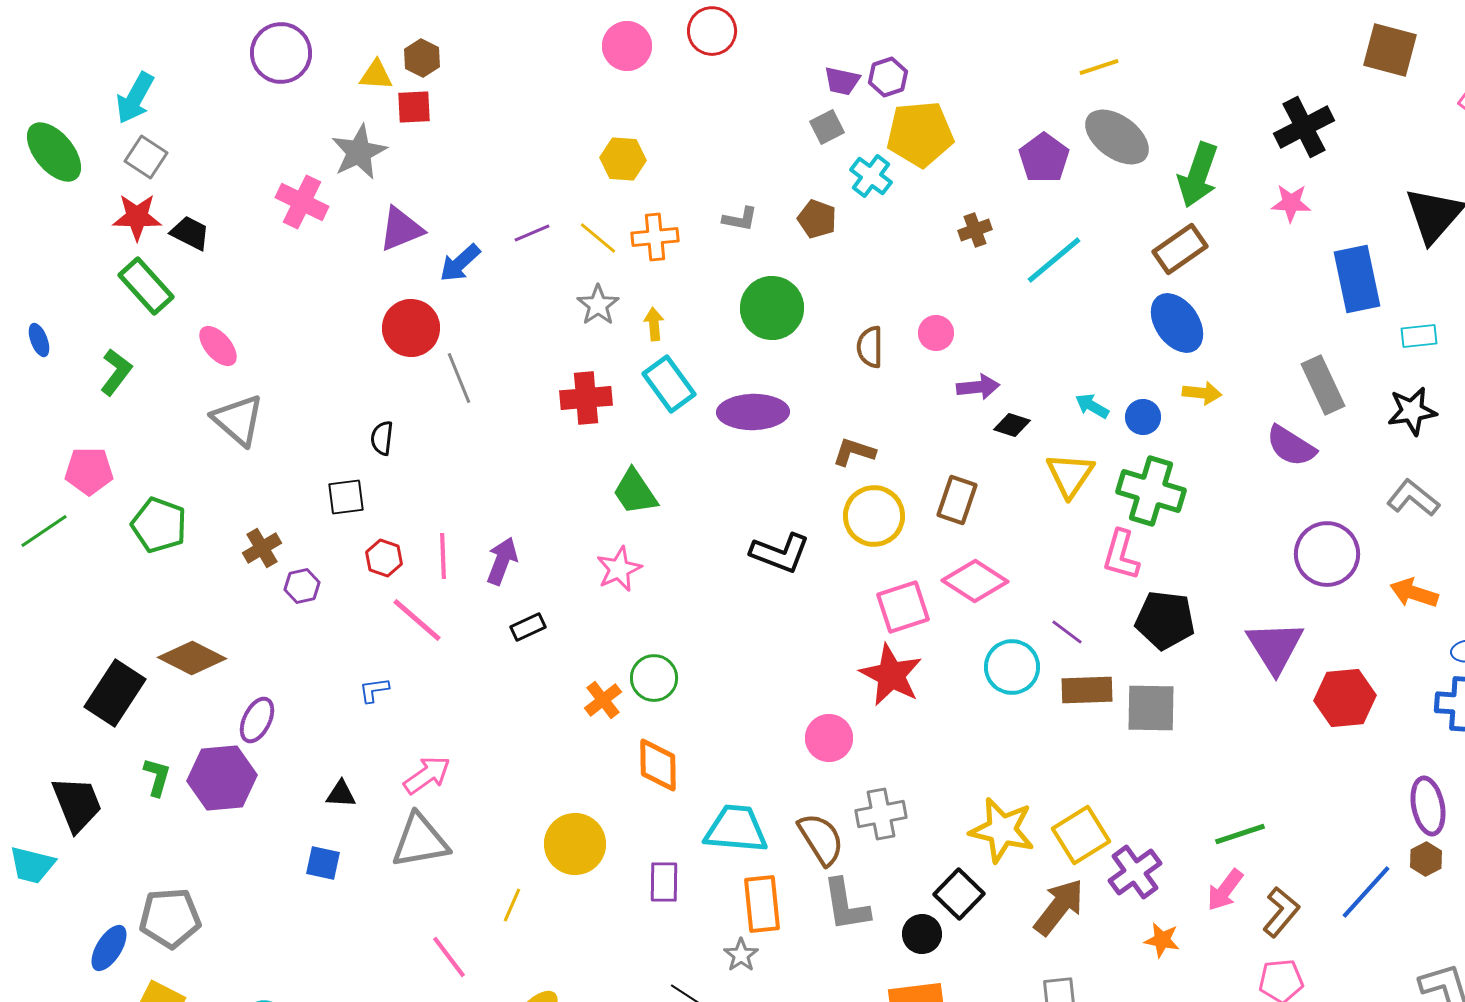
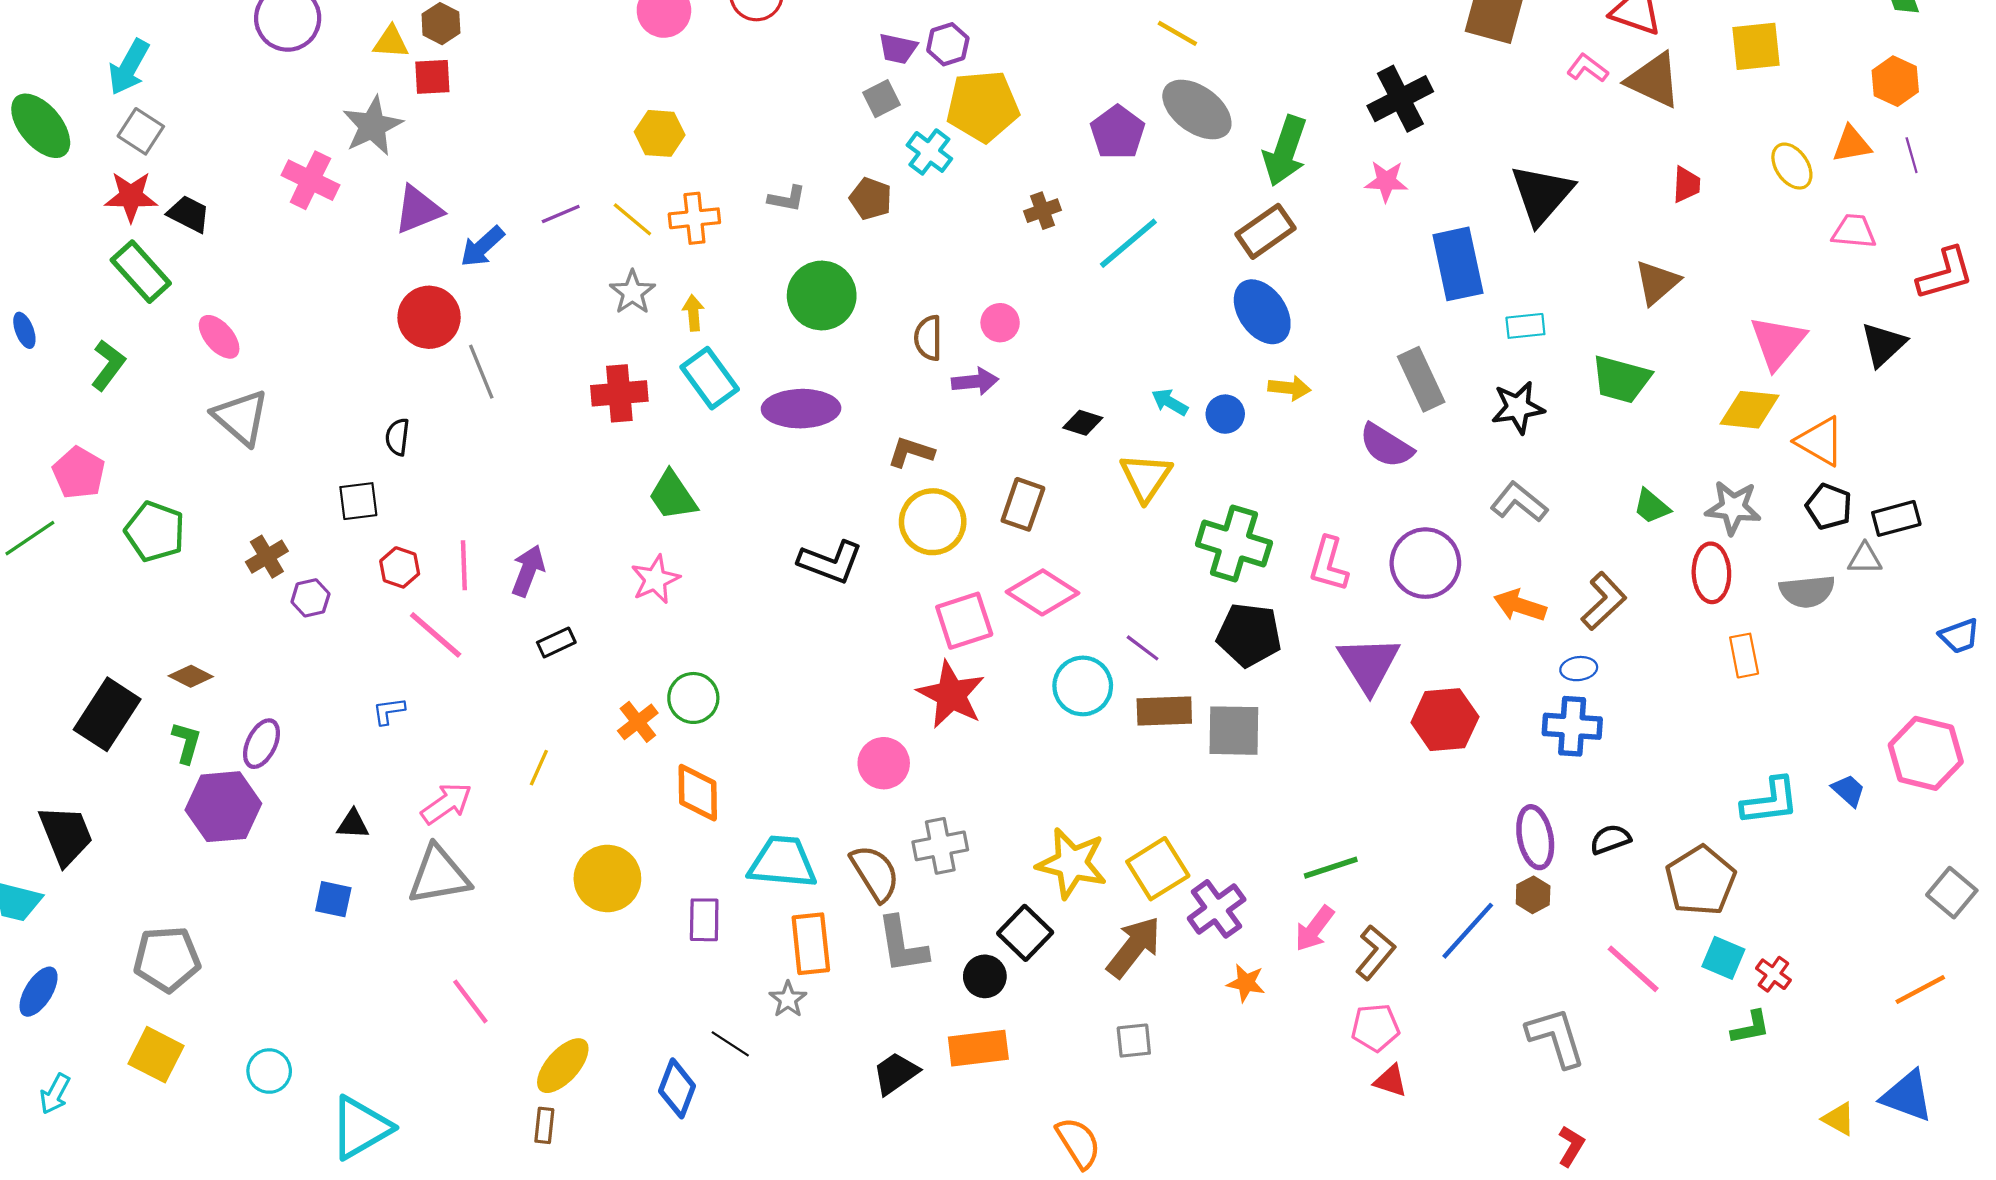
yellow line: (1099, 67) -> (1177, 33), turned 48
purple arrow: (978, 387) -> (975, 381), moved
pink pentagon: (89, 471) -> (79, 473), turned 30
green cross: (1151, 491) -> (1234, 543), moved
pink L-shape: (1121, 555) -> (1329, 564), moved
brown diamond: (192, 658) -> (191, 676), size x0.6
green L-shape: (157, 777) -> (186, 743), moved
yellow line: (512, 905) -> (539, 768), moved
blue ellipse: (109, 948) -> (39, 992), moved

